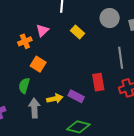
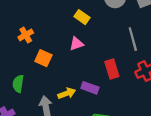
pink triangle: (42, 30) -> (77, 44), moved, turned 32
green semicircle: (24, 86) -> (18, 84), moved

